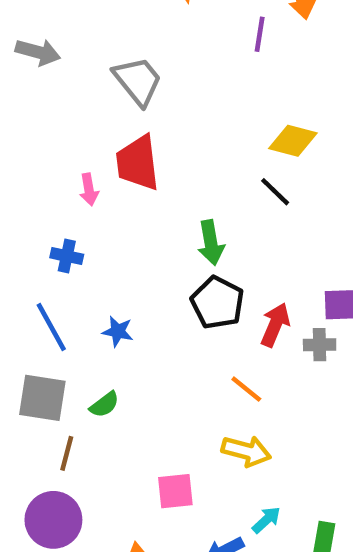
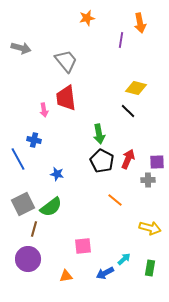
red arrow: (275, 325) -> (128, 159), moved
blue line: (51, 327) -> (18, 159), moved
gray square: (42, 398) -> (23, 204), turned -35
green semicircle: (104, 405) -> (51, 207), size x1.6
yellow arrow: (246, 451) -> (150, 228), moved

